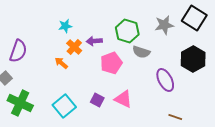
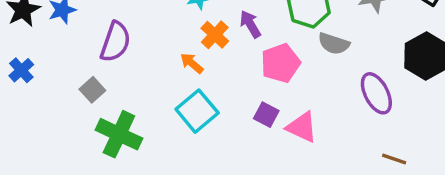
purple arrow: (94, 41) -> (250, 24), turned 63
purple square: (97, 100) -> (266, 115), moved
cyan square: (64, 106) -> (197, 111), moved

